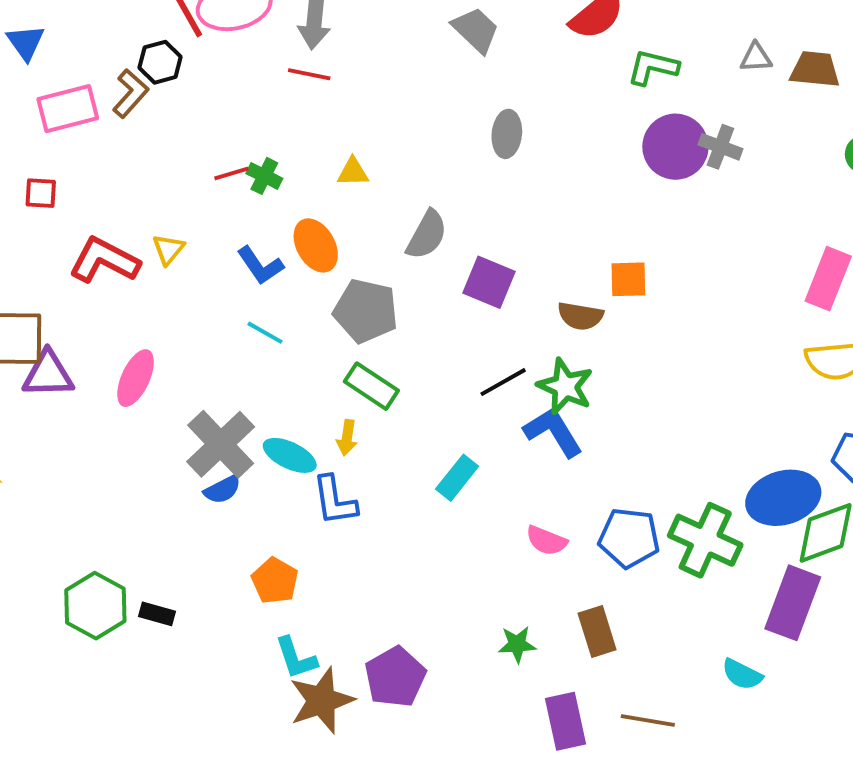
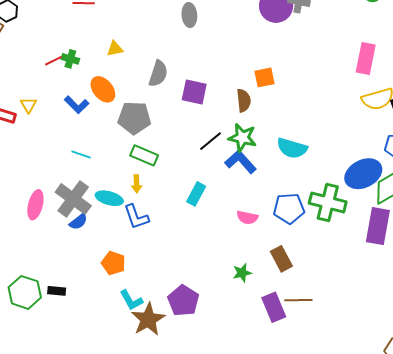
brown semicircle: (580, 316) -> (244, 100), turned -95
cyan line: (265, 333) -> (81, 155), moved
pink ellipse: (136, 378) -> (35, 205), moved
cyan semicircle: (742, 674) -> (292, 148), moved, size x1.4
brown line: (648, 721) -> (298, 300), moved

